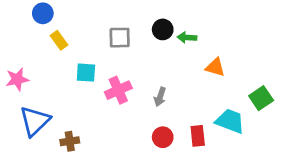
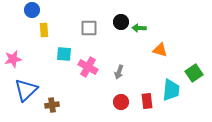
yellow rectangle: (59, 40) -> (44, 30), turned 32
pink cross: (118, 90) -> (88, 67), turned -36
cyan trapezoid: (230, 121) -> (171, 90), turned 75

